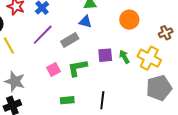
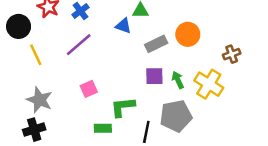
blue triangle: (85, 22) -> (123, 26), moved
gray rectangle: (70, 40) -> (156, 44), moved
green L-shape: (77, 68) -> (123, 107), moved
gray pentagon: (159, 88) -> (176, 116), moved

